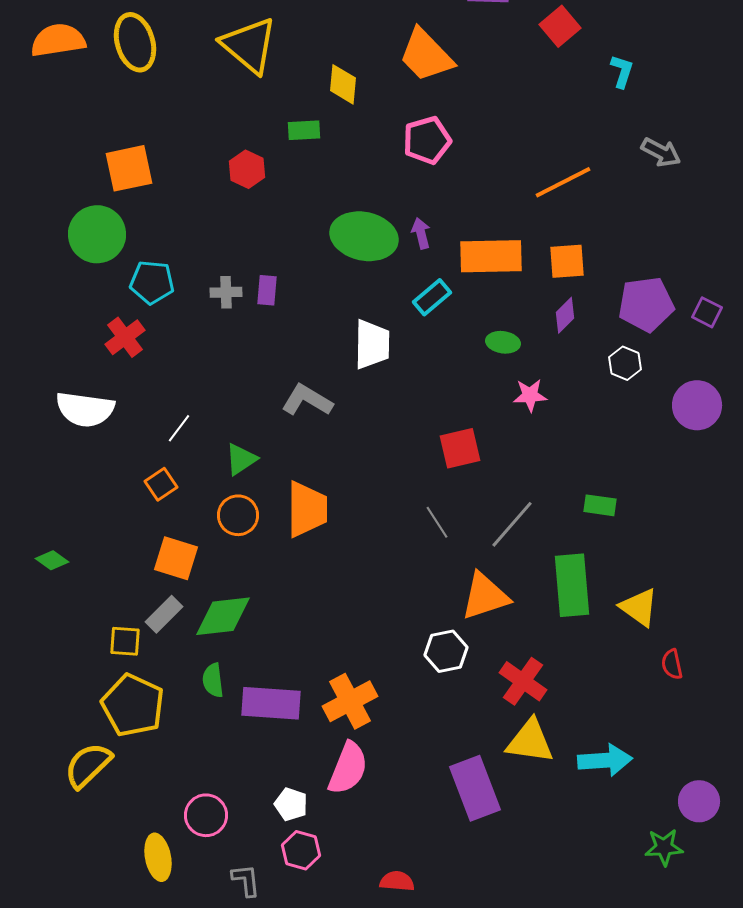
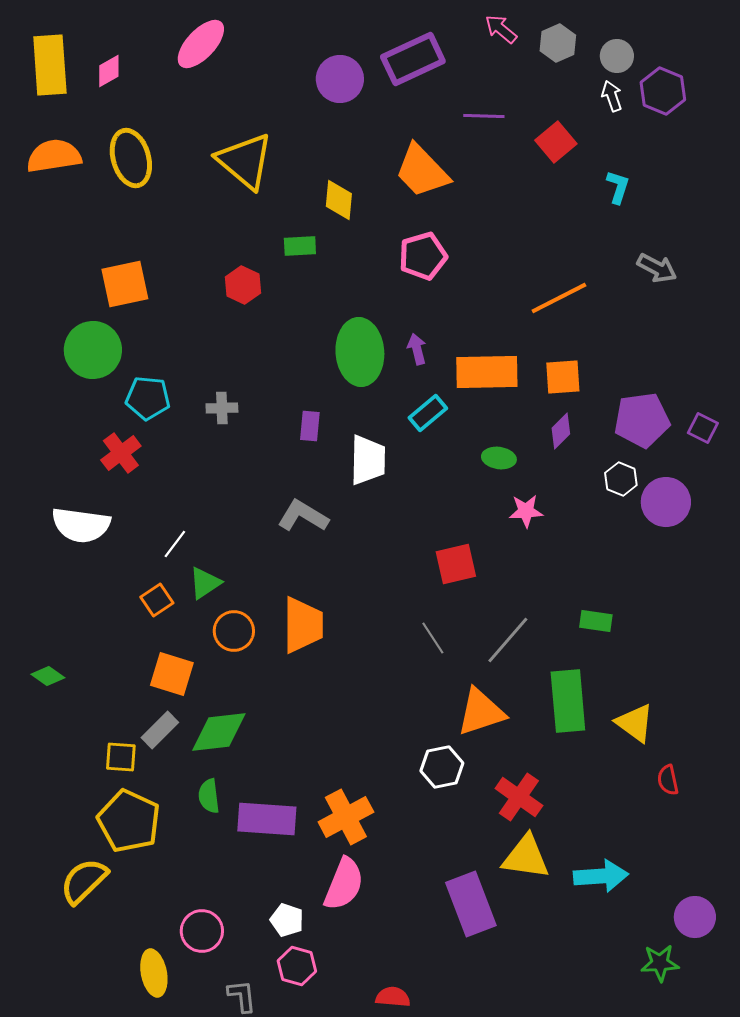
green ellipse: (364, 236) -> (360, 352), turned 74
purple rectangle: (267, 290) -> (310, 426), moved
purple circle: (697, 405) -> (666, 502), moved
green triangle: (241, 459) -> (205, 583), moved

